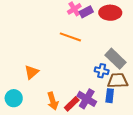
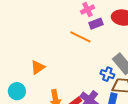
purple rectangle: (86, 12) -> (96, 24), moved

